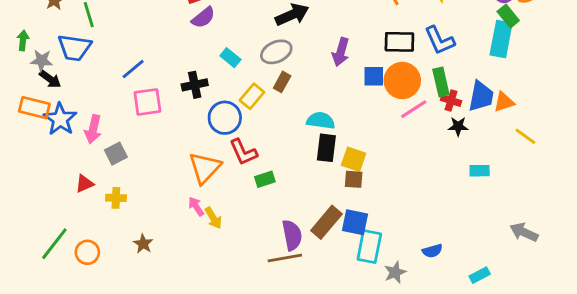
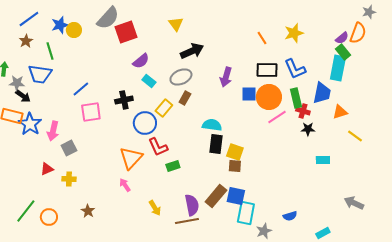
purple semicircle: (203, 18) -> (141, 61), moved
blue trapezoid: (481, 96) -> (322, 93), moved
yellow arrow: (213, 218) -> (155, 208), moved

